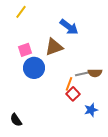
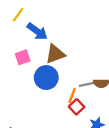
blue arrow: (69, 27) -> (37, 31), moved
blue circle: (34, 68) -> (46, 78), moved

